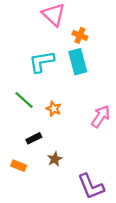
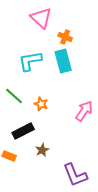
black rectangle: (34, 138) -> (23, 131), size x1.5

